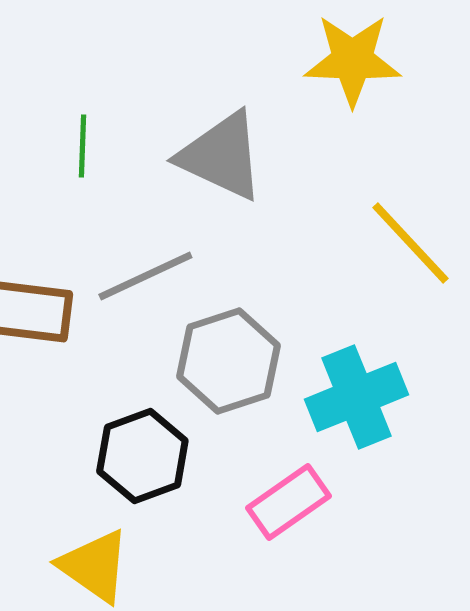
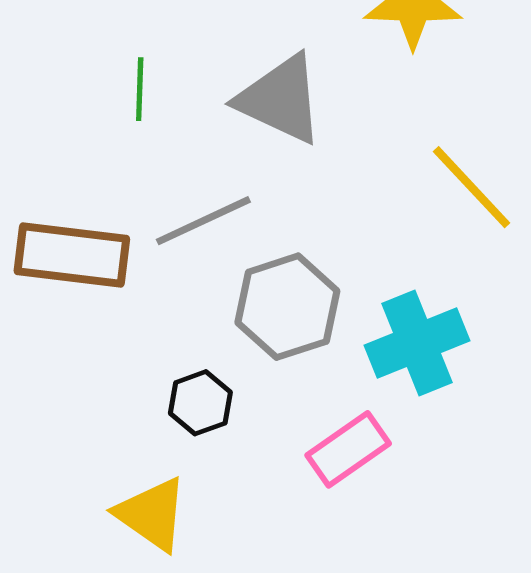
black hexagon: (142, 456) -> (200, 403), size x0.7

